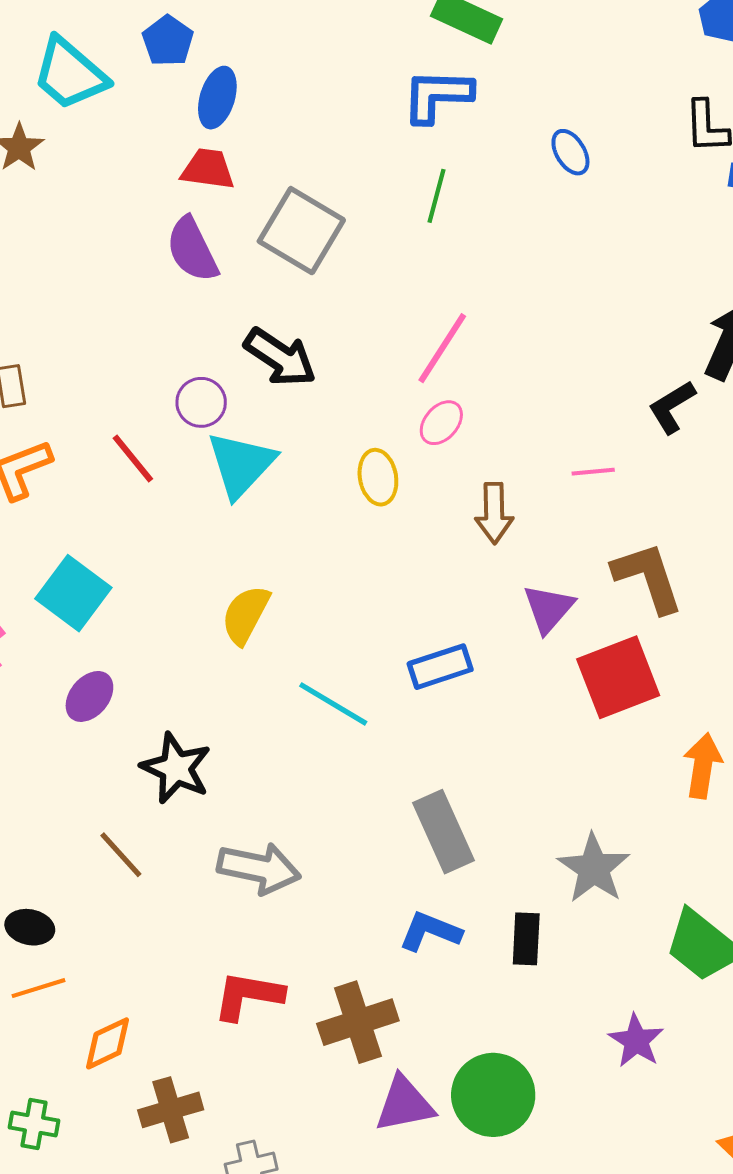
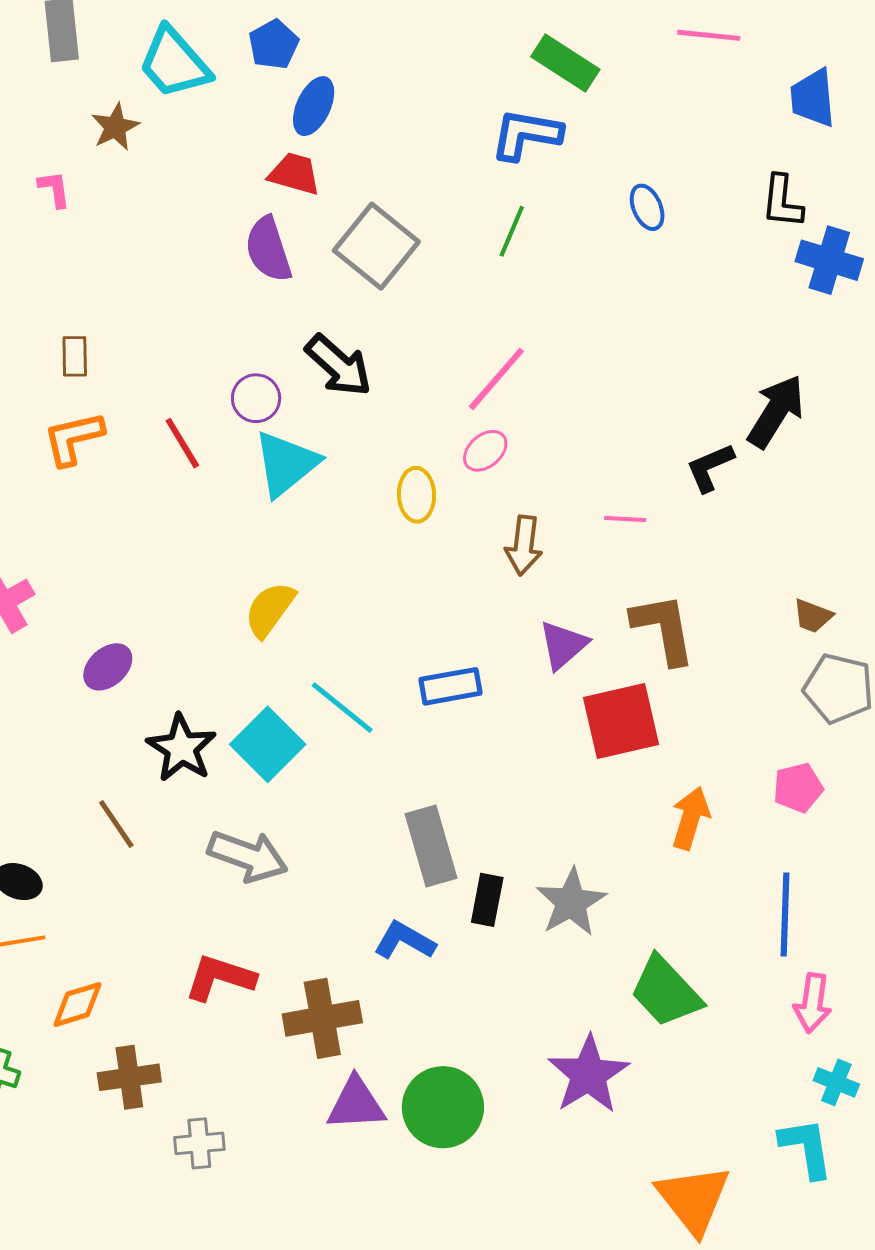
cyan square: (73, 593) -> (268, 744), moved
black rectangle: (526, 939) -> (487, 900), moved
purple star: (636, 1041) -> (588, 1075), size x1.5

